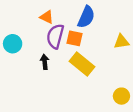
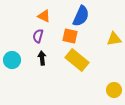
purple semicircle: (55, 36) -> (38, 36), moved, size x0.6
cyan circle: (13, 44) -> (12, 60), moved

